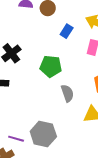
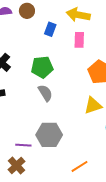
gray semicircle: (67, 93) -> (45, 93), moved

